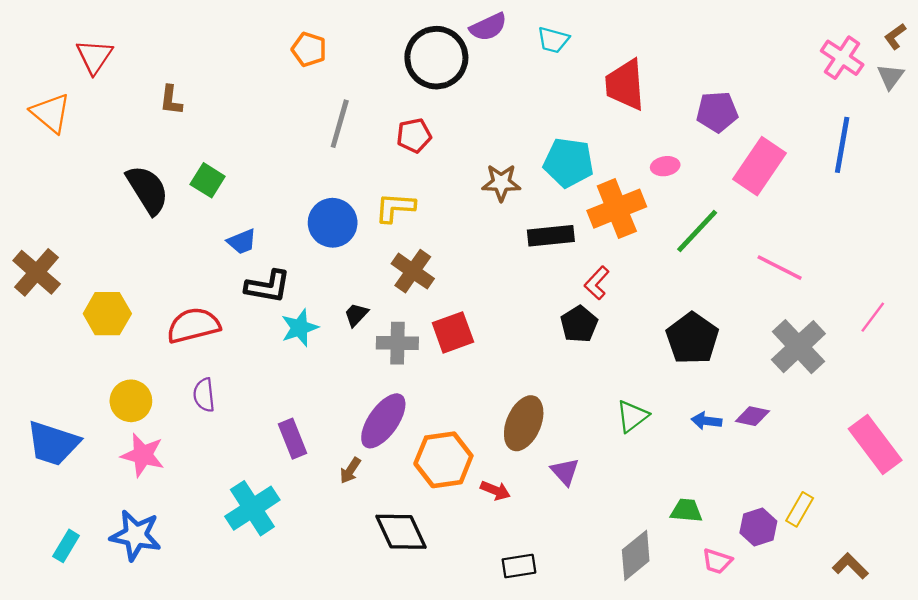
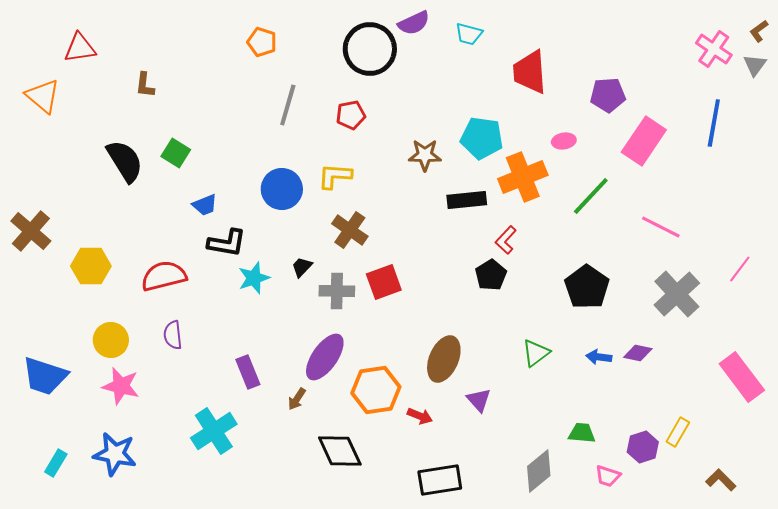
red triangle: (94, 56) -> (80, 48), turned 48
black rectangle: (519, 566) -> (440, 480), size x1.5

